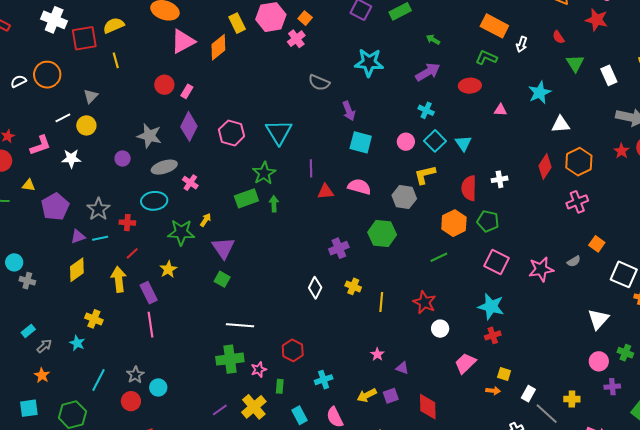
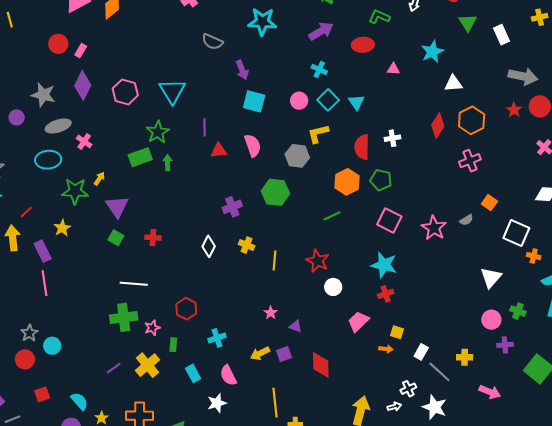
pink semicircle: (359, 187) -> (253, 145), turned 55
red cross: (127, 223) -> (153, 238), moved
pink star: (541, 269) -> (434, 228), turned -30

